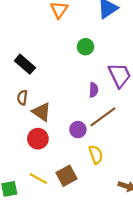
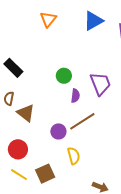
green circle: (86, 47) -> (64, 76), moved
red circle: (38, 139) -> (18, 149), moved

